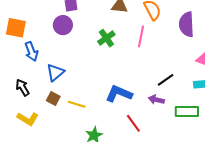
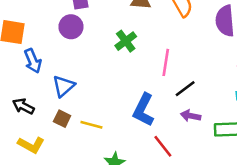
pink line: (141, 36) -> (166, 62), moved
black line: (166, 80) -> (185, 89), moved
black arrow: (23, 88) -> (23, 106), turned -30
blue L-shape: (119, 94) -> (144, 110), turned -84

